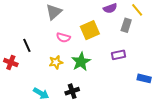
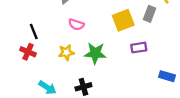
yellow square: (90, 30) -> (123, 20), moved
green star: (81, 62) -> (95, 53), turned 30
red cross: (11, 63) -> (28, 52), moved

